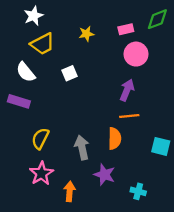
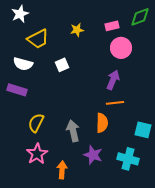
white star: (34, 16) -> (20, 14), moved
white semicircle: (26, 72) -> (23, 64), turned -36
cyan cross: (138, 191) -> (128, 159), moved, size x1.5

